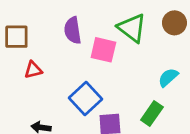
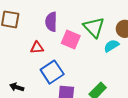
red triangle: (33, 70) -> (37, 48), moved
cyan semicircle: (168, 77) -> (111, 46), moved

